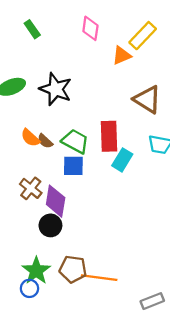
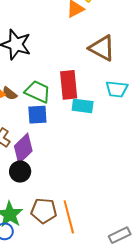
cyan rectangle: (122, 160) -> (83, 106), turned 70
purple diamond: (56, 201) -> (23, 149), turned 40
orange line: (99, 278) -> (69, 217), turned 72

